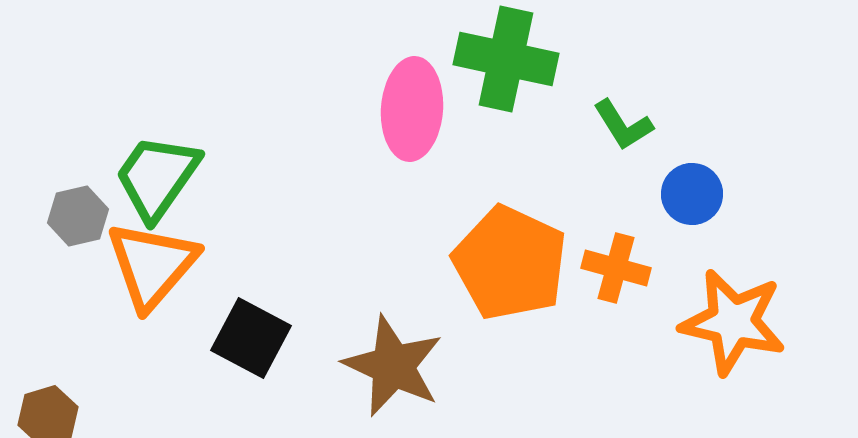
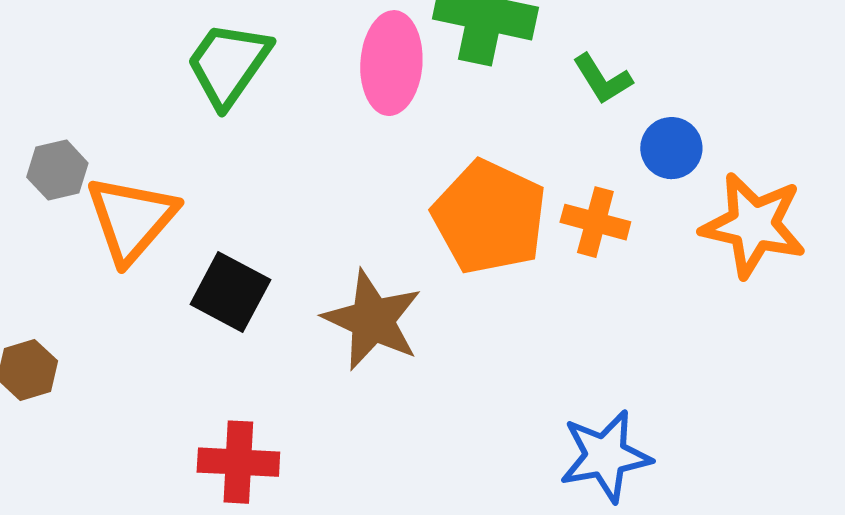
green trapezoid: (157, 177) -> (228, 64), moved
orange star: (733, 322) -> (753, 225), moved

